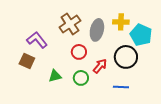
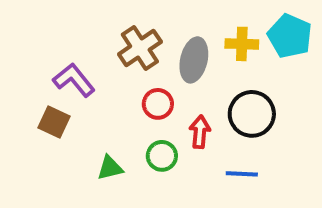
cyan pentagon: (141, 35) -> (290, 36), moved
red arrow: (100, 66) -> (200, 132), turned -35
green triangle: (55, 76) -> (110, 168), moved

